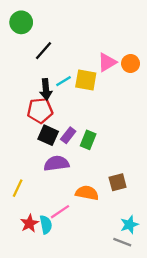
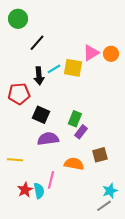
red pentagon: (40, 111) -> (19, 94), moved
purple rectangle: (68, 135) -> (81, 132), moved
yellow line: (18, 188) -> (15, 160), turned 70
pink line: (60, 212) -> (51, 180), turned -42
gray line: (122, 242) -> (104, 206), turned -56

